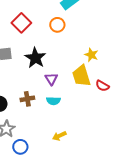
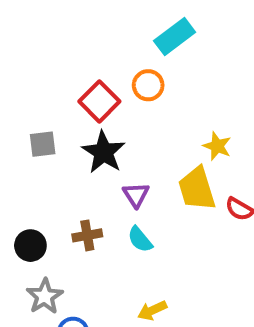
red square: (21, 23) -> (99, 101), moved
cyan semicircle: (53, 101) -> (140, 239), turned 48

